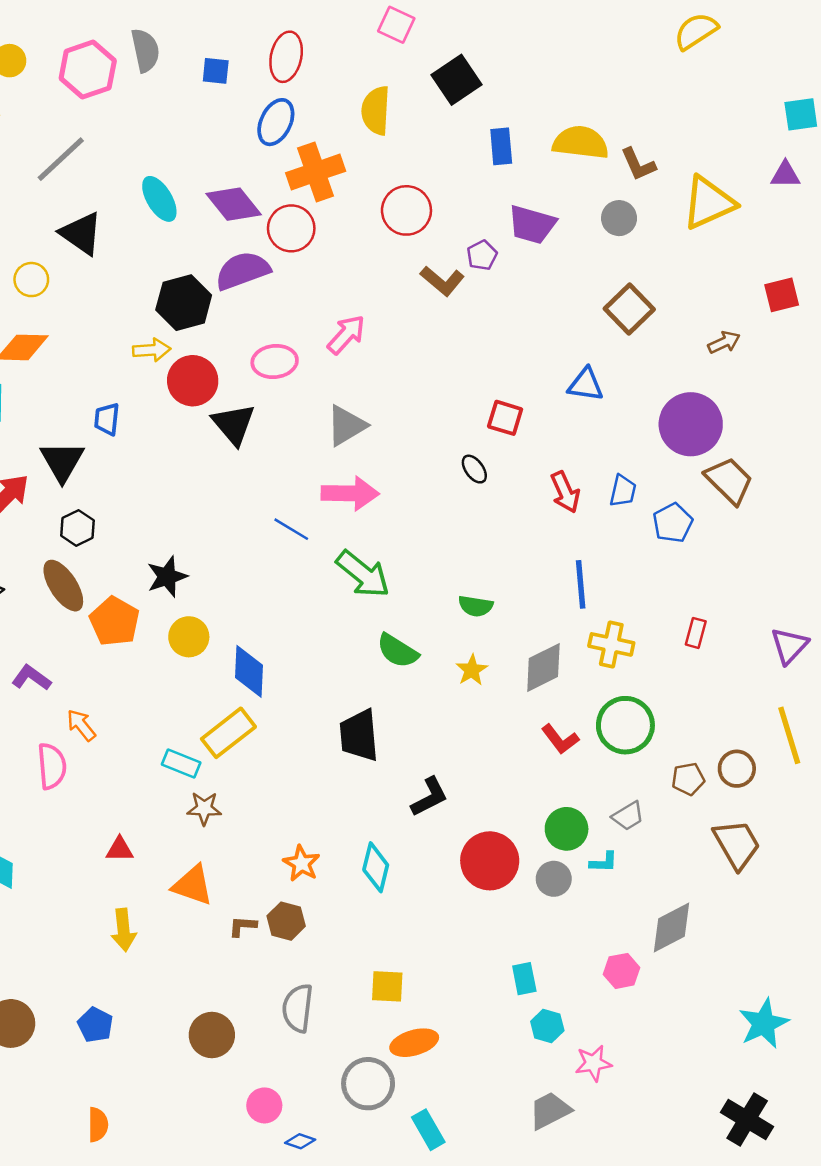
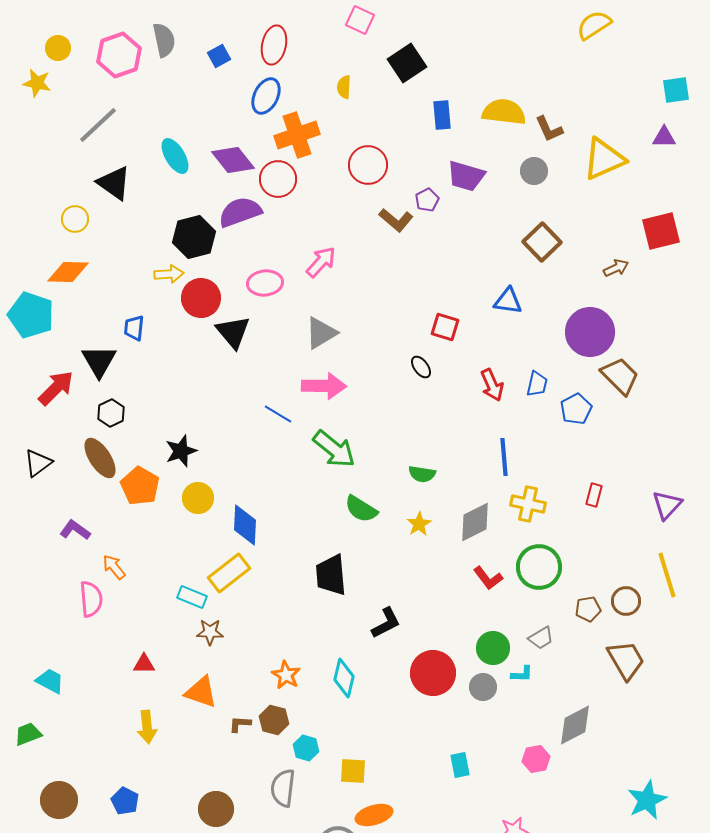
blue square: (216, 71) -> (219, 56), turned -35
yellow semicircle: (376, 111) -> (344, 87), size x0.6
red square: (782, 295) -> (661, 231), size x1.4
cyan hexagon: (547, 1026) -> (306, 748), moved

